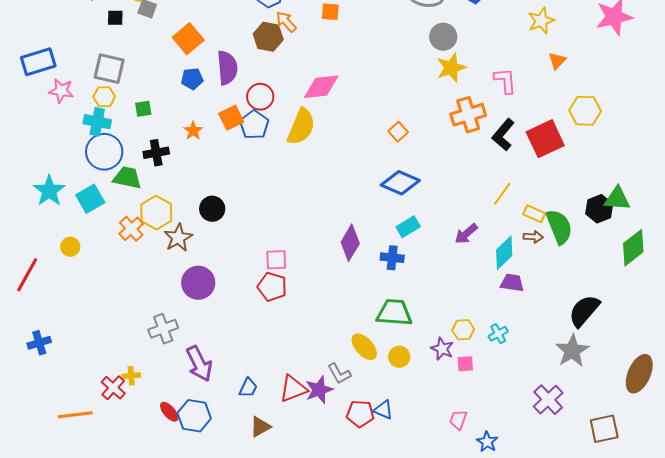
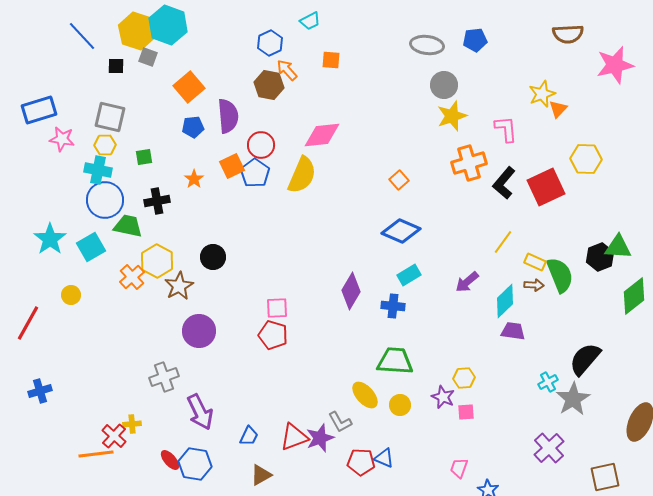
yellow star: (541, 21) -> (542, 94), moved
cyan cross: (498, 334) -> (548, 382), moved
orange line: (75, 415) -> (96, 454), moved

